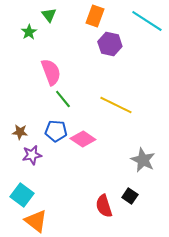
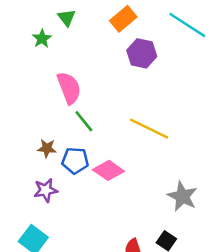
orange rectangle: (95, 16) -> (123, 19), turned 30
brown star: (20, 132) -> (47, 148), moved

